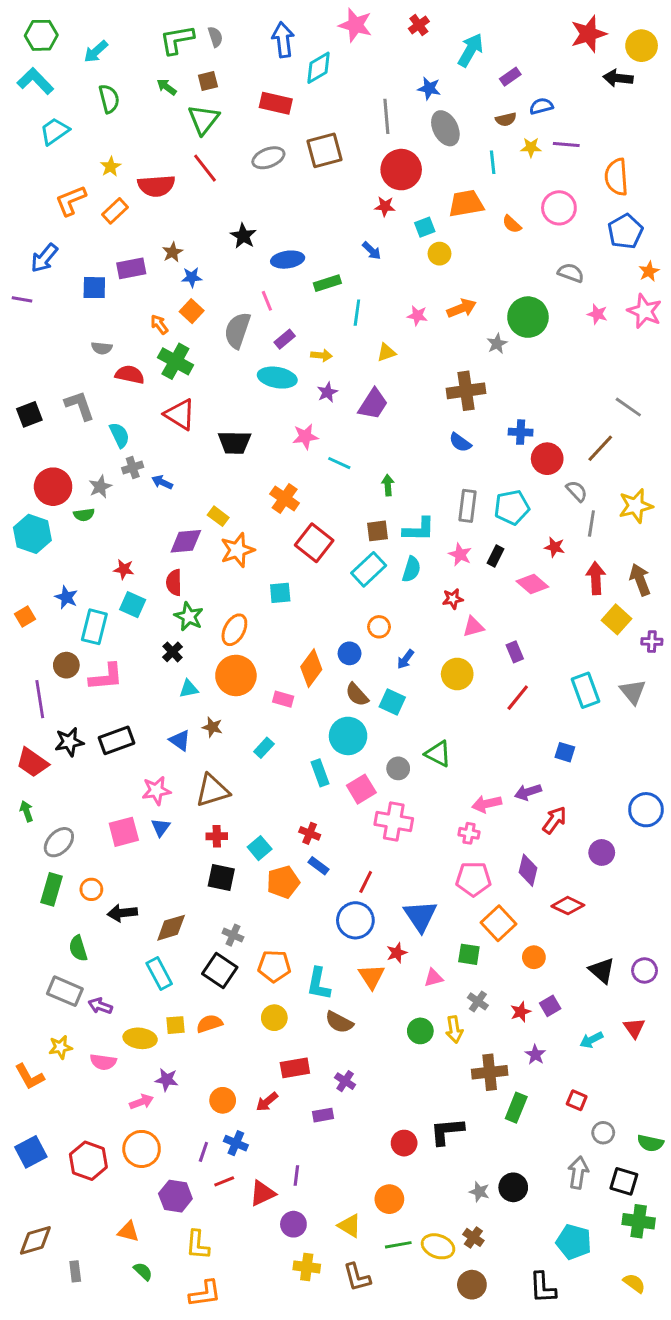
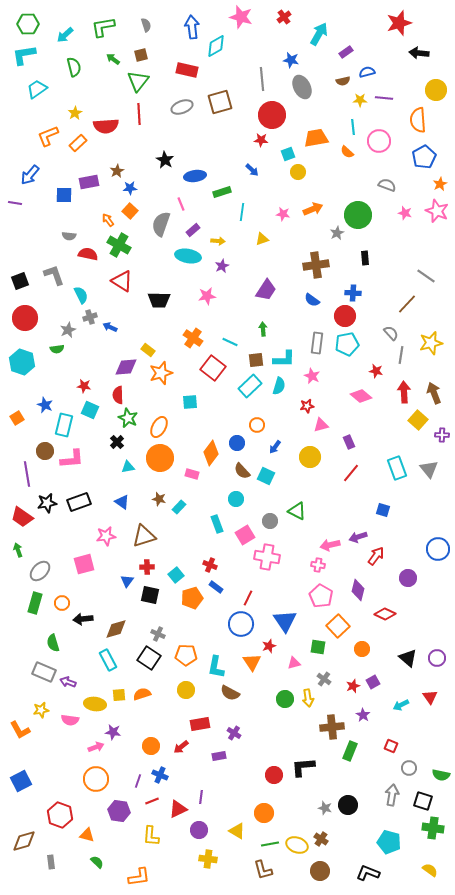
green L-shape: (177, 40) -> (103, 27), moved
yellow circle: (642, 46) -> (436, 90), moved
cyan L-shape: (35, 81) -> (24, 55), turned -55
cyan line: (493, 162) -> (353, 127), moved
red line: (205, 168) -> (139, 114), turned 35
purple trapezoid: (373, 404) -> (266, 290), moved
red circle: (547, 459) -> (345, 316), moved
cyan line: (339, 463) -> (230, 342), moved
red circle: (53, 487) -> (25, 318), moved
black rectangle: (496, 556) -> (365, 258), moved, turned -32
brown star: (212, 727) -> (159, 499), moved
cyan circle: (348, 736) -> (236, 499), size x0.6
blue triangle: (161, 827) -> (127, 581), moved
pink pentagon: (473, 879) -> (321, 596), turned 30
red hexagon: (88, 1161) -> (60, 815), moved
yellow L-shape: (198, 1245) -> (151, 836), moved
brown L-shape: (357, 1277) -> (263, 870), moved
black L-shape: (543, 1288) -> (368, 873), turned 115

